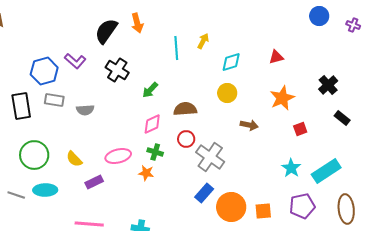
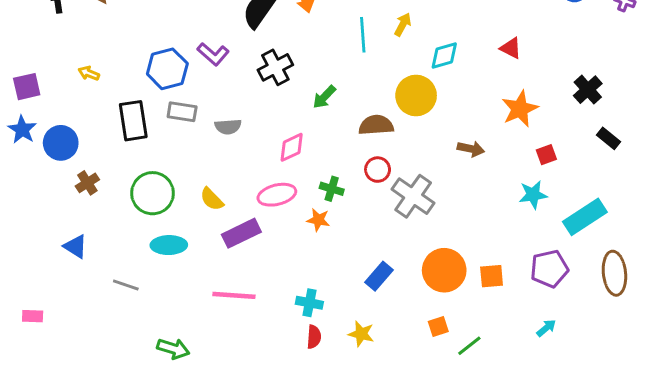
red triangle: (276, 57) -> (511, 48), turned 42
black cross: (117, 70) -> (275, 67), turned 30
yellow circle: (227, 93) -> (416, 95), moved, size x1.4
pink diamond: (152, 124) -> (292, 147), moved
cyan star: (291, 168) -> (533, 195), moved, turned 30
purple rectangle: (94, 182) -> (241, 233), size x1.4
blue rectangle: (204, 193) -> (379, 276), moved
gray line: (16, 195) -> (126, 285), moved

